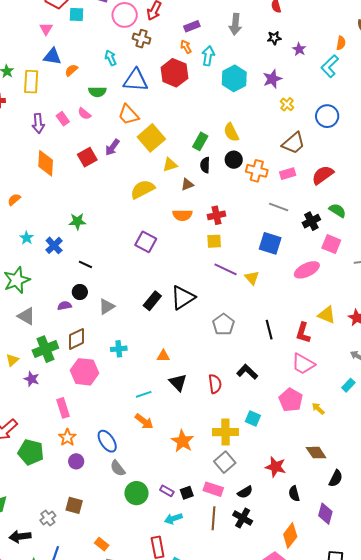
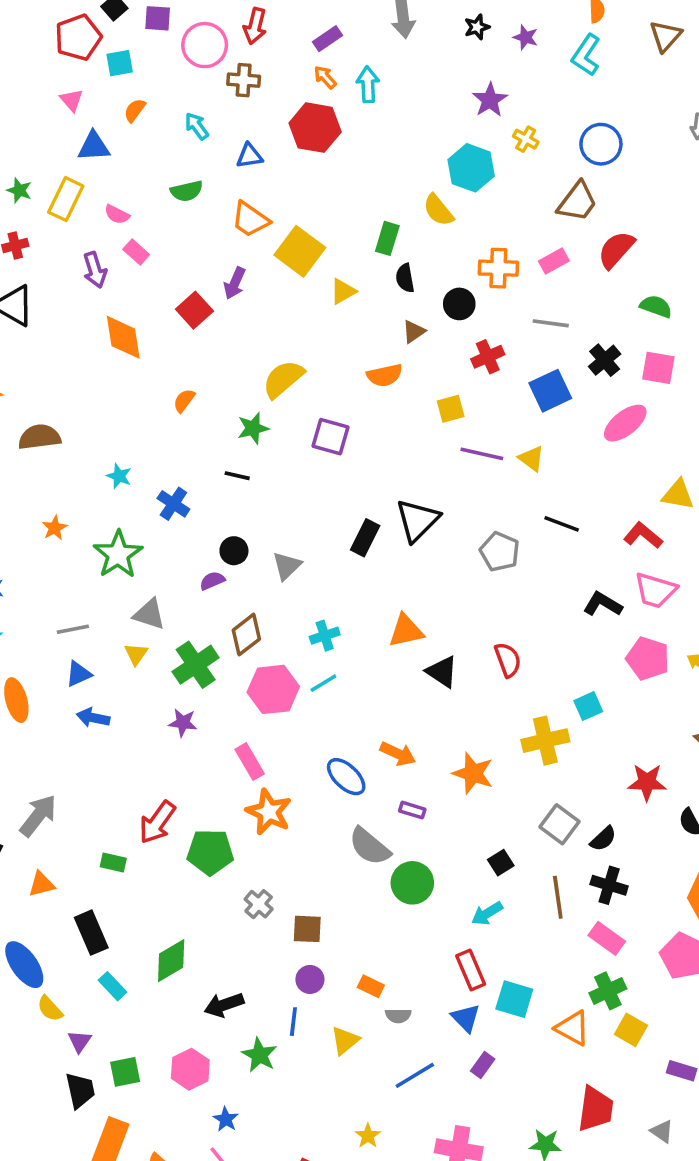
orange semicircle: (71, 70) -> (135, 110), moved
cyan hexagon: (234, 78) -> (471, 168), moved
blue triangle: (136, 80) -> (250, 156), size x0.6
yellow rectangle: (31, 82) -> (66, 199), turned 35
pink semicircle: (84, 114) -> (117, 214), moved
brown trapezoid: (293, 143) -> (577, 202), moved
black circle: (234, 160) -> (459, 304), moved
brown triangle: (187, 184) -> (414, 332), moved
yellow semicircle: (143, 189) -> (283, 379), moved
orange semicircle: (14, 200) -> (184, 401), moved
red cross: (217, 215) -> (488, 357), moved
green star: (77, 221) -> (253, 428), moved
black cross: (311, 221) -> (605, 360), moved
blue square: (270, 243) -> (550, 391), turned -30
blue cross: (54, 245) -> (173, 504), moved
black line: (85, 264) -> (237, 476), moved
black line: (269, 330) -> (562, 524), moved, turned -42
red L-shape: (303, 333) -> (643, 535), turned 125
orange triangle: (163, 356) -> (406, 631), size x1.5
yellow triangle: (12, 360) -> (136, 654), moved
black L-shape: (247, 372) -> (603, 604), moved
cyan line: (144, 394) -> (323, 683), moved
cyan square: (253, 419) -> (588, 706), turned -35
orange star: (67, 437) -> (269, 812), size x1.4
blue ellipse: (107, 441) -> (346, 777), moved
purple circle: (76, 461) -> (310, 979), moved
gray square: (225, 462) -> (560, 824), moved
gray semicircle: (118, 468) -> (370, 846), size x1.4
pink rectangle: (213, 489) -> (607, 938), moved, turned 30
purple rectangle: (167, 491) -> (412, 810), moved
gray cross: (48, 518) -> (259, 904), moved

